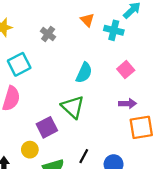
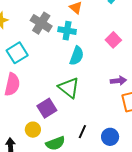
cyan cross: (114, 30) -> (67, 31), moved
gray cross: (48, 34) -> (41, 23), size x1.5
pink square: (126, 70) -> (113, 40), moved

